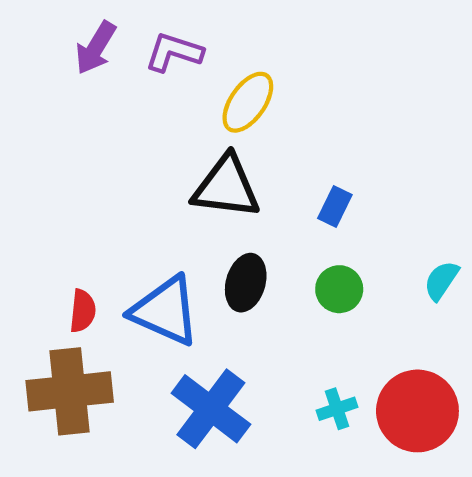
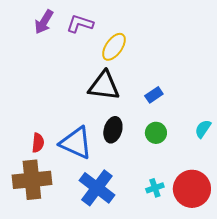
blue rectangle: (335, 207) -> (154, 95), turned 30

